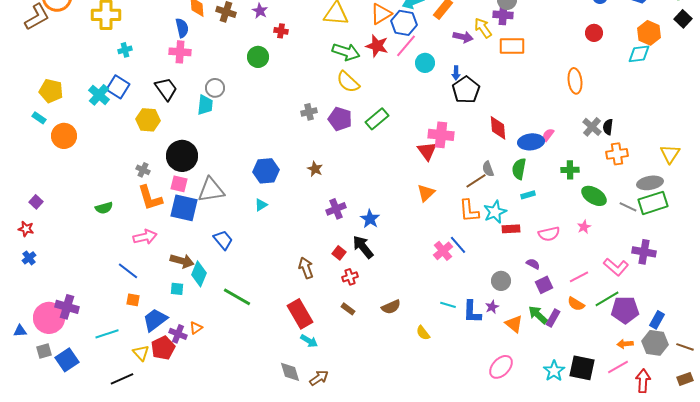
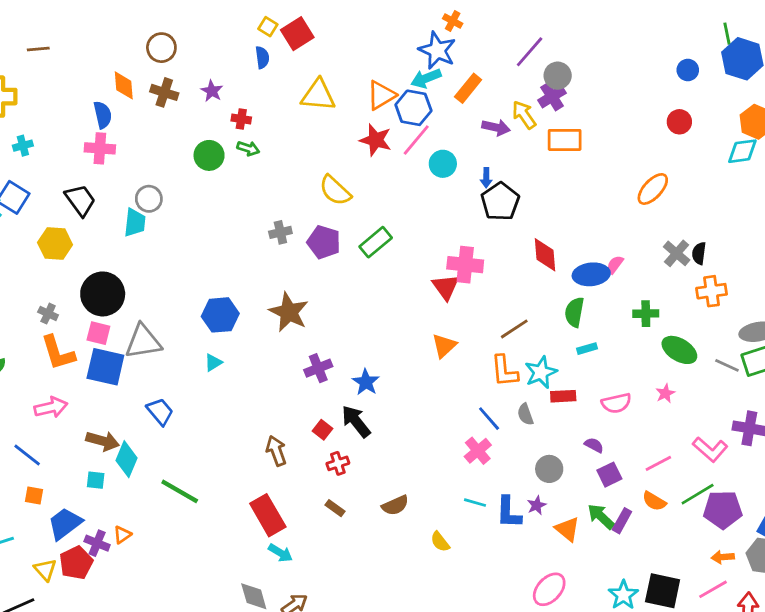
purple cross: (503, 15) -> (552, 97), turned -36
green arrow: (346, 52) -> (248, 148), moved, size x0.6
orange ellipse: (575, 81) -> (653, 189), turned 50
brown star: (315, 169) -> (289, 312), size x1.8
gray semicircle: (488, 169) -> (525, 414), moved
pink cross: (443, 251) -> (478, 451), moved

